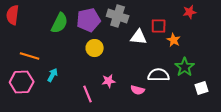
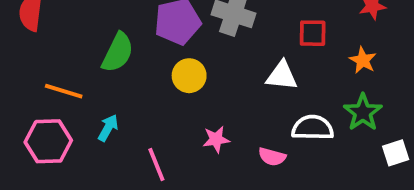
green semicircle: (60, 23) -> (118, 53), moved
white triangle: (139, 37) -> (282, 76), moved
orange star: (174, 40) -> (363, 60), moved
pink line: (88, 94) -> (156, 164), moved

